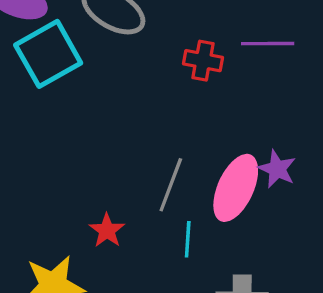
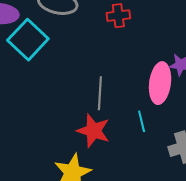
gray line: (171, 185) -> (100, 93), moved
red star: (107, 230) -> (93, 131), size x1.6

